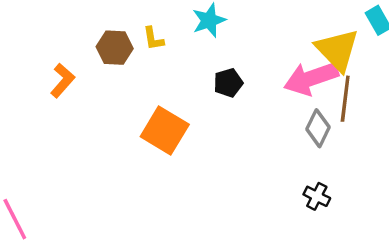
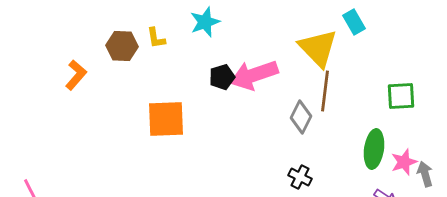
pink arrow: (311, 78) -> (254, 75), moved
orange square: (165, 130) -> (166, 119), turned -33

